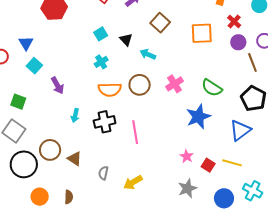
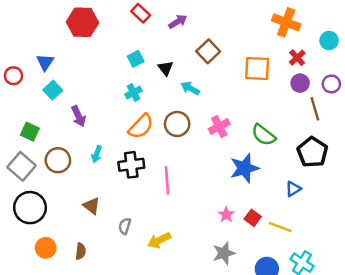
orange semicircle: (110, 89) -> (141, 127), turned -50
blue triangle: (240, 130) -> (293, 189), size x0.6
brown circle: (50, 150) -> (58, 160), moved
red square: (208, 165) -> (253, 218), moved

